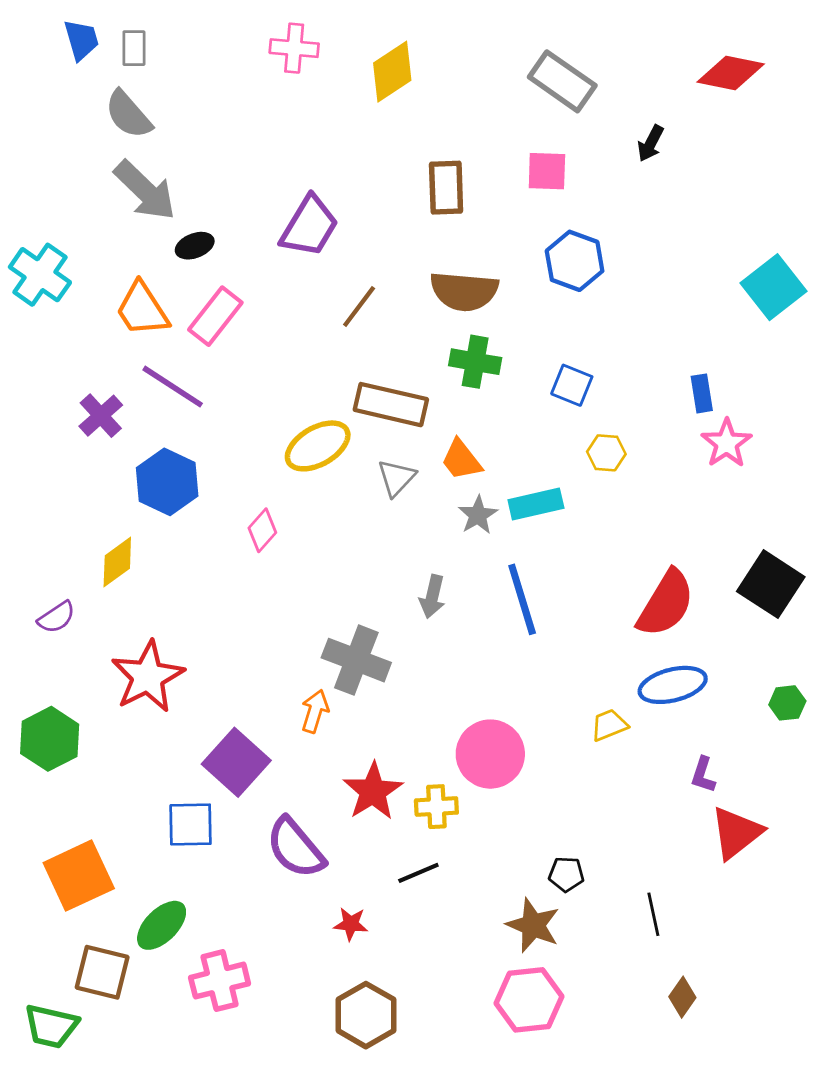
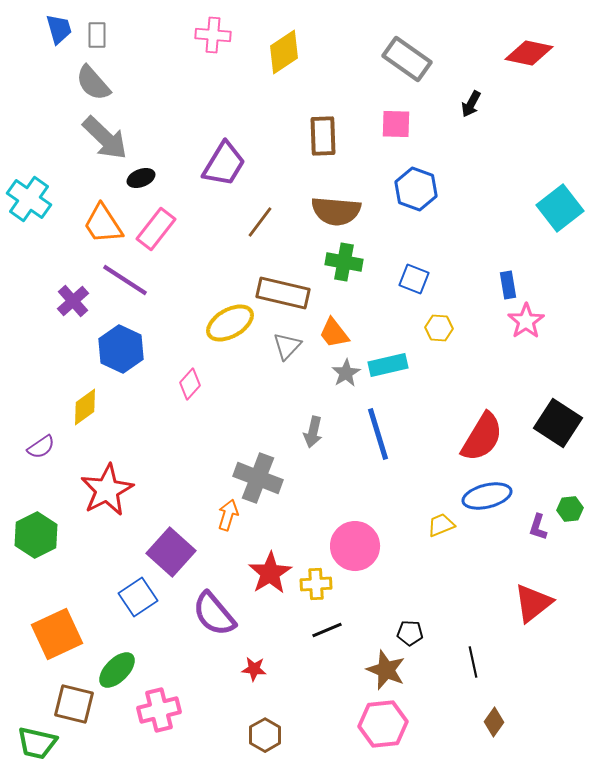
purple L-shape: (703, 775) -> (538, 527), moved
blue square: (191, 824) -> (138, 597), turned -33
black line: (418, 873) -> (327, 630), moved
brown hexagon: (366, 1015) -> (265, 735), size x0.7

